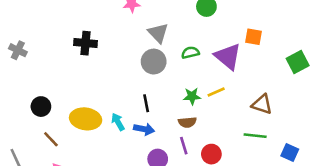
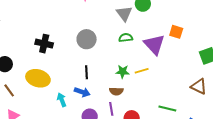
gray triangle: (158, 33) -> (124, 14), moved
black cross: (85, 43) -> (44, 44), moved
gray circle: (154, 62) -> (87, 39), moved
brown triangle: (262, 104) -> (199, 86), moved
cyan arrow: (118, 122) -> (62, 100), moved

